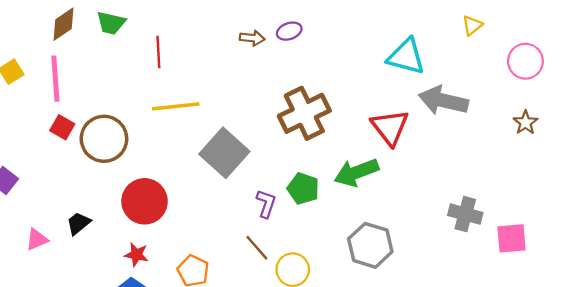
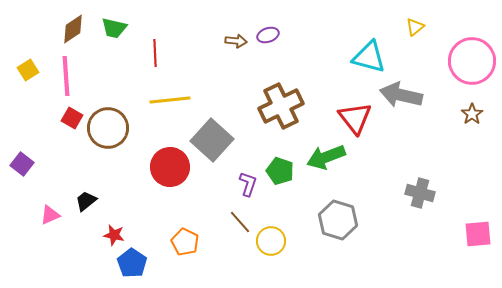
yellow triangle: (472, 25) -> (415, 27), moved
pink circle: (525, 61) -> (472, 61), size x1.5
red circle: (144, 201) -> (170, 167), moved
pink square: (512, 238) -> (478, 234), moved
red star: (136, 255) -> (114, 235), moved

